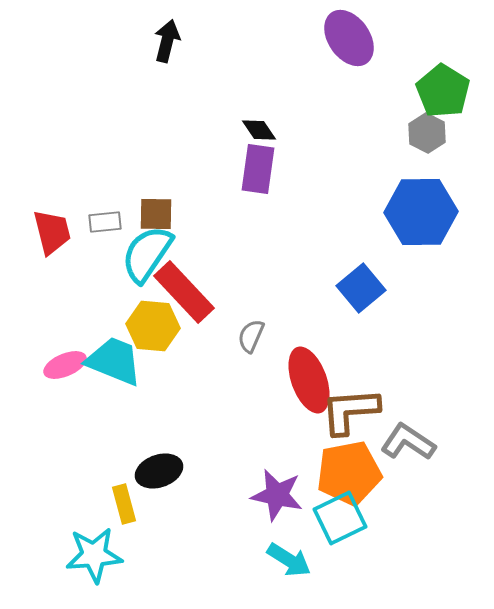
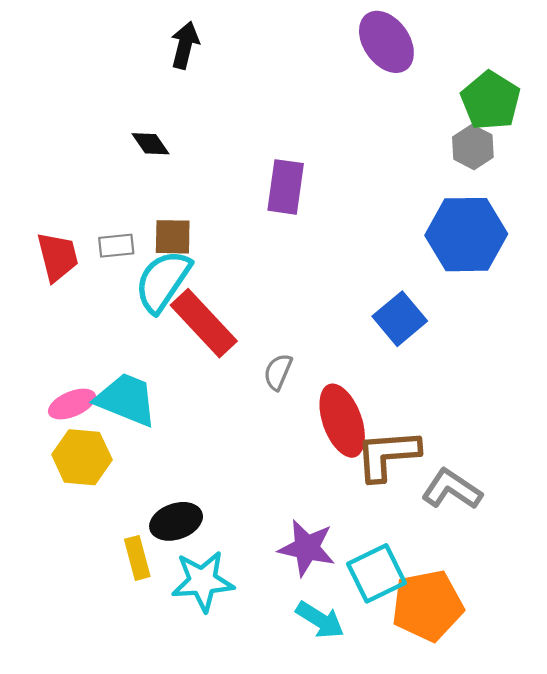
black diamond: (259, 130) -> (151, 144), moved
yellow hexagon: (153, 326) -> (82, 457), moved
orange pentagon: (349, 473) -> (427, 606), moved
cyan star: (94, 555) -> (203, 581), moved

